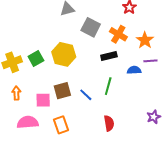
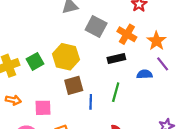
purple line: (150, 61) -> (163, 64), turned 56
brown square: (62, 91) -> (74, 85), moved
orange arrow: (16, 93) -> (13, 100), turned 104
blue line: (86, 95) -> (91, 102), turned 48

